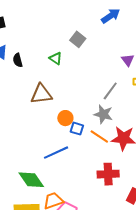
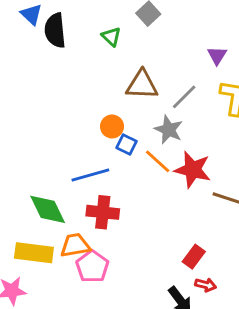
black semicircle: (18, 60) -> (55, 30), size x1.6
brown triangle: (41, 94) -> (142, 85), moved
red cross: (108, 174) -> (103, 212), moved

